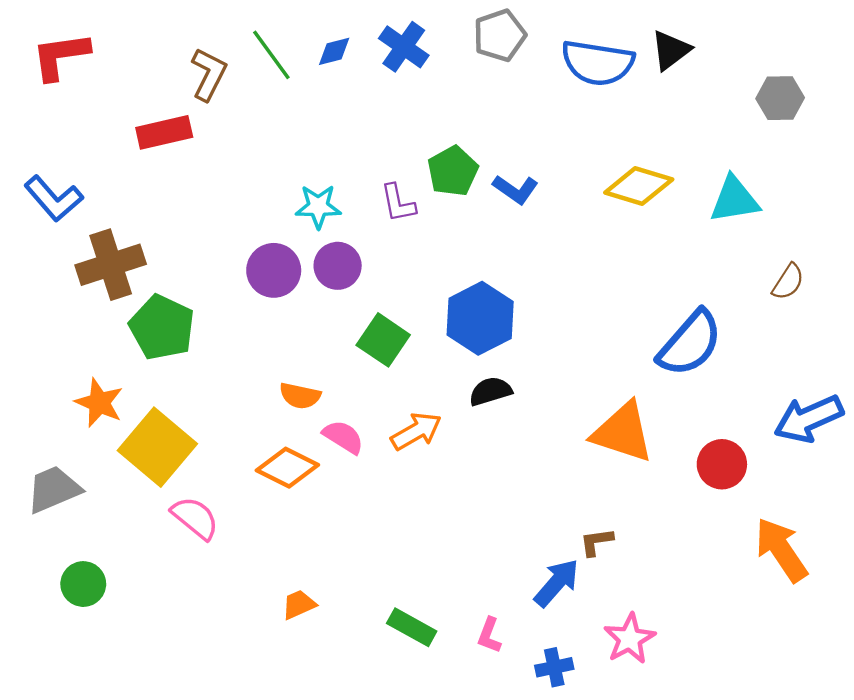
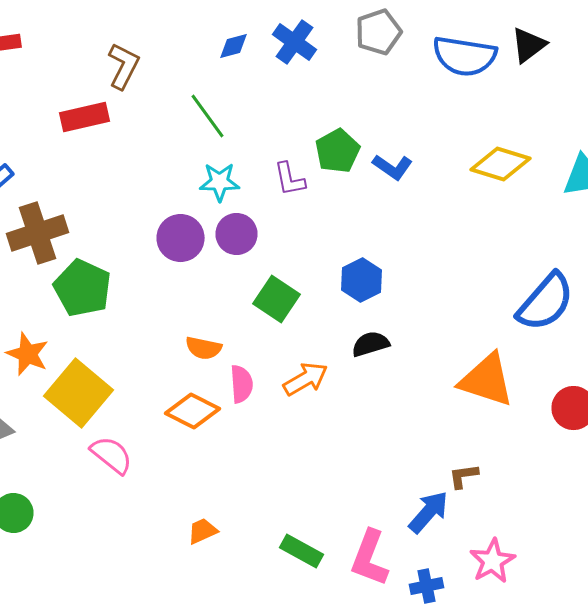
green line: (271, 55) -> (208, 116), moved
blue hexagon: (480, 318) -> (362, 280), size x0.7
pink semicircle: (343, 437) -> (242, 384), turned 54
pink L-shape: (489, 635) -> (370, 558), size x1.8

